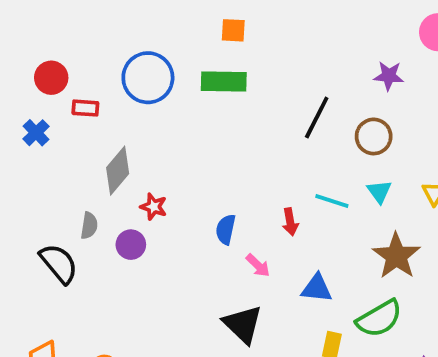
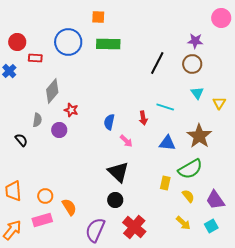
orange square: (233, 30) -> (98, 17), moved
brown circle: (374, 136) -> (192, 64), moved
cyan triangle: (379, 191) -> (197, 93), moved
black semicircle: (59, 264) -> (21, 140), size x0.6
blue triangle: (317, 288) -> (167, 143), moved

